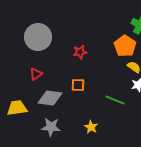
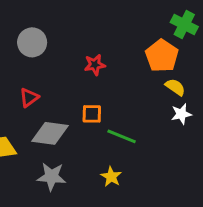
gray circle: (38, 37) -> (32, 42), size x0.7
green line: (115, 100) -> (122, 136), moved

